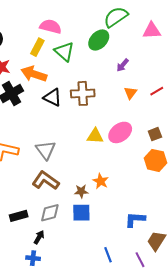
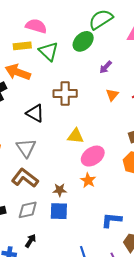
yellow rectangle: (37, 47) -> (22, 46), turned 54
black triangle: (53, 97) -> (35, 113), moved
pink ellipse: (120, 132) -> (93, 156), moved
orange star: (101, 181) -> (88, 180), moved
black arrow: (39, 237) -> (30, 241), moved

